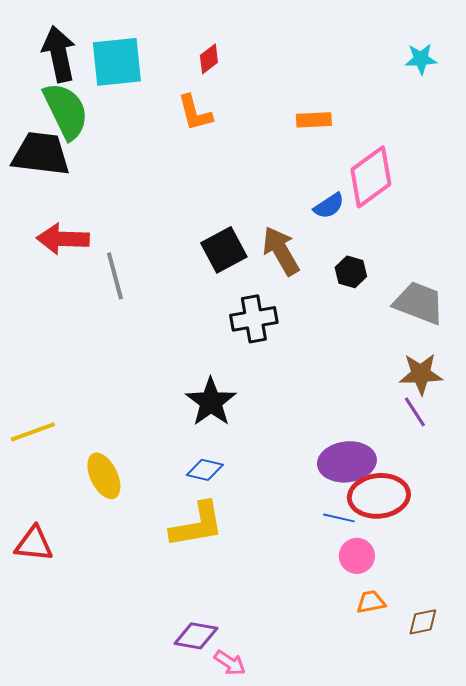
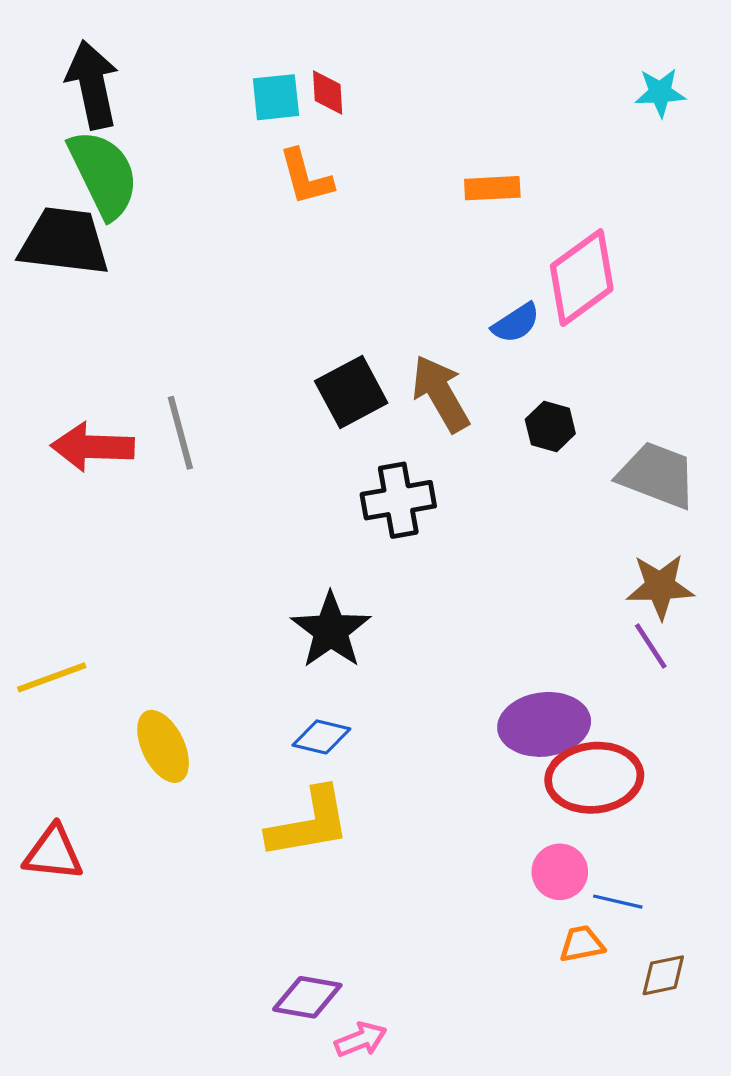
red diamond: (209, 59) -> (328, 93), turned -56
cyan square: (117, 62) -> (276, 97), moved, size x0.6
red arrow: (63, 239) -> (93, 447), moved
blue line: (339, 518) -> (618, 902), moved
pink arrow: (230, 663) -> (361, 1040), turned -56

